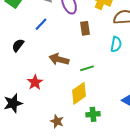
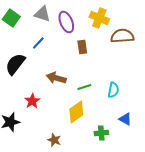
cyan semicircle: (116, 44) -> (113, 90), moved
black semicircle: (18, 45) -> (15, 64), size x1.6
green cross: (93, 114) -> (101, 133), moved

